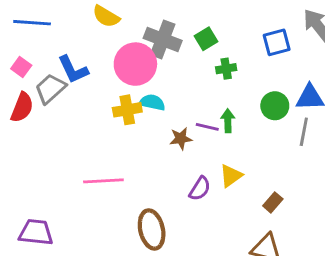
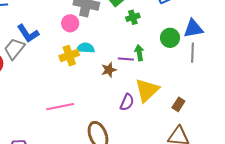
pink circle: (135, 64) -> (70, 23), size x0.6
yellow triangle: (231, 176) -> (147, 90), size x1.5

